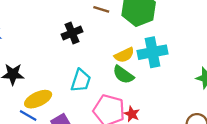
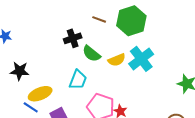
cyan cross: (153, 52) -> (141, 59), turned -30
green semicircle: (123, 75) -> (91, 54), moved

